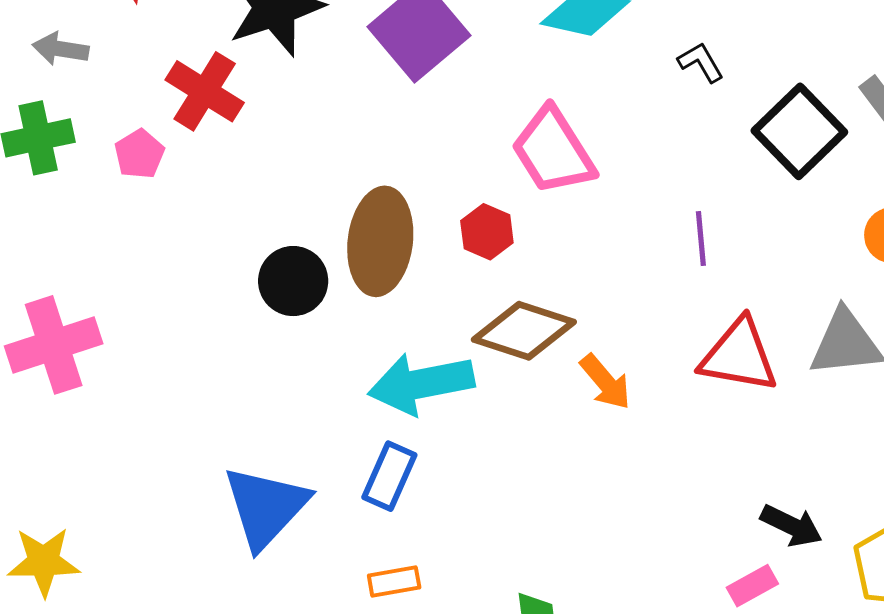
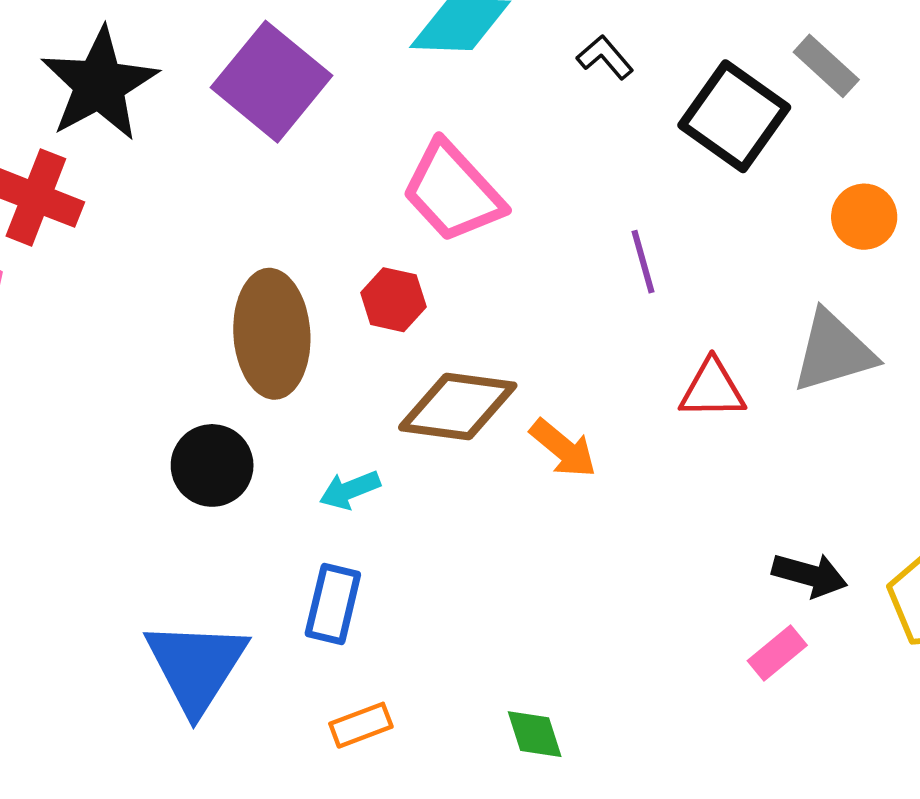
black circle: (293, 281) -> (212, 465), moved
red triangle: (739, 356) -> (712, 389), size x0.7
cyan arrow: (421, 384) -> (350, 490), size x0.5

